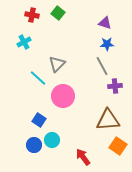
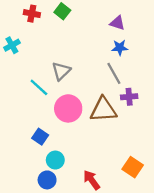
cyan cross: (24, 42) -> (12, 45), moved
brown triangle: (108, 120) -> (103, 110), moved
blue circle: (34, 145) -> (47, 180), moved

